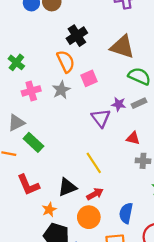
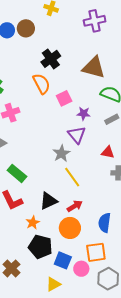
gray star: (61, 90) -> (61, 153), moved
purple star: (119, 104) -> (84, 114), moved
green rectangle: (33, 142) -> (17, 173), moved

